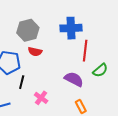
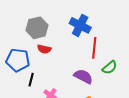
blue cross: (71, 28) -> (80, 25), turned 30

